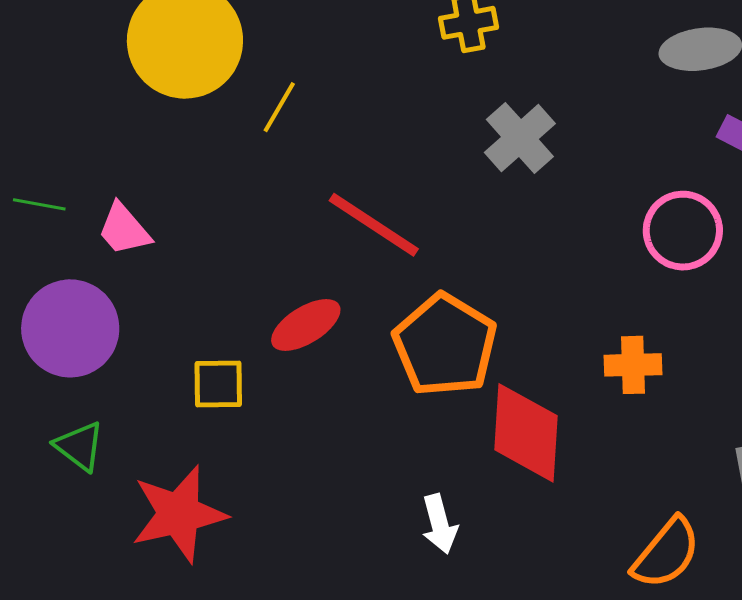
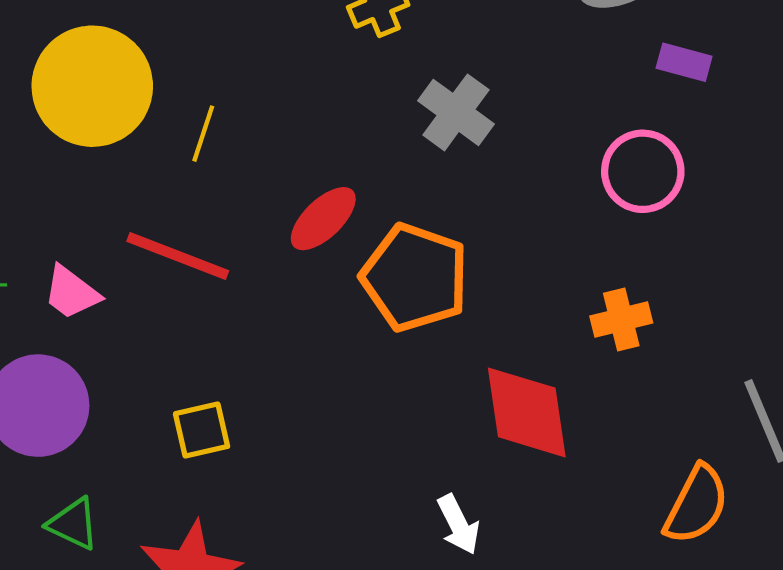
red line: (374, 225) -> (178, 256), moved
red ellipse: (306, 325) -> (323, 219), moved
orange pentagon: (445, 345) -> (415, 277), moved

